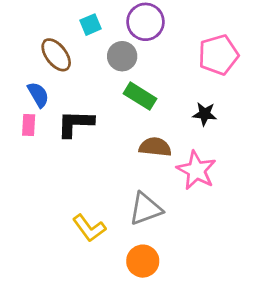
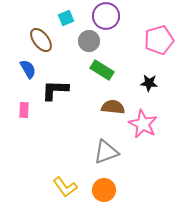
pink rectangle: (29, 125) -> (24, 110), moved
yellow L-shape: (89, 228) -> (65, 187), moved

